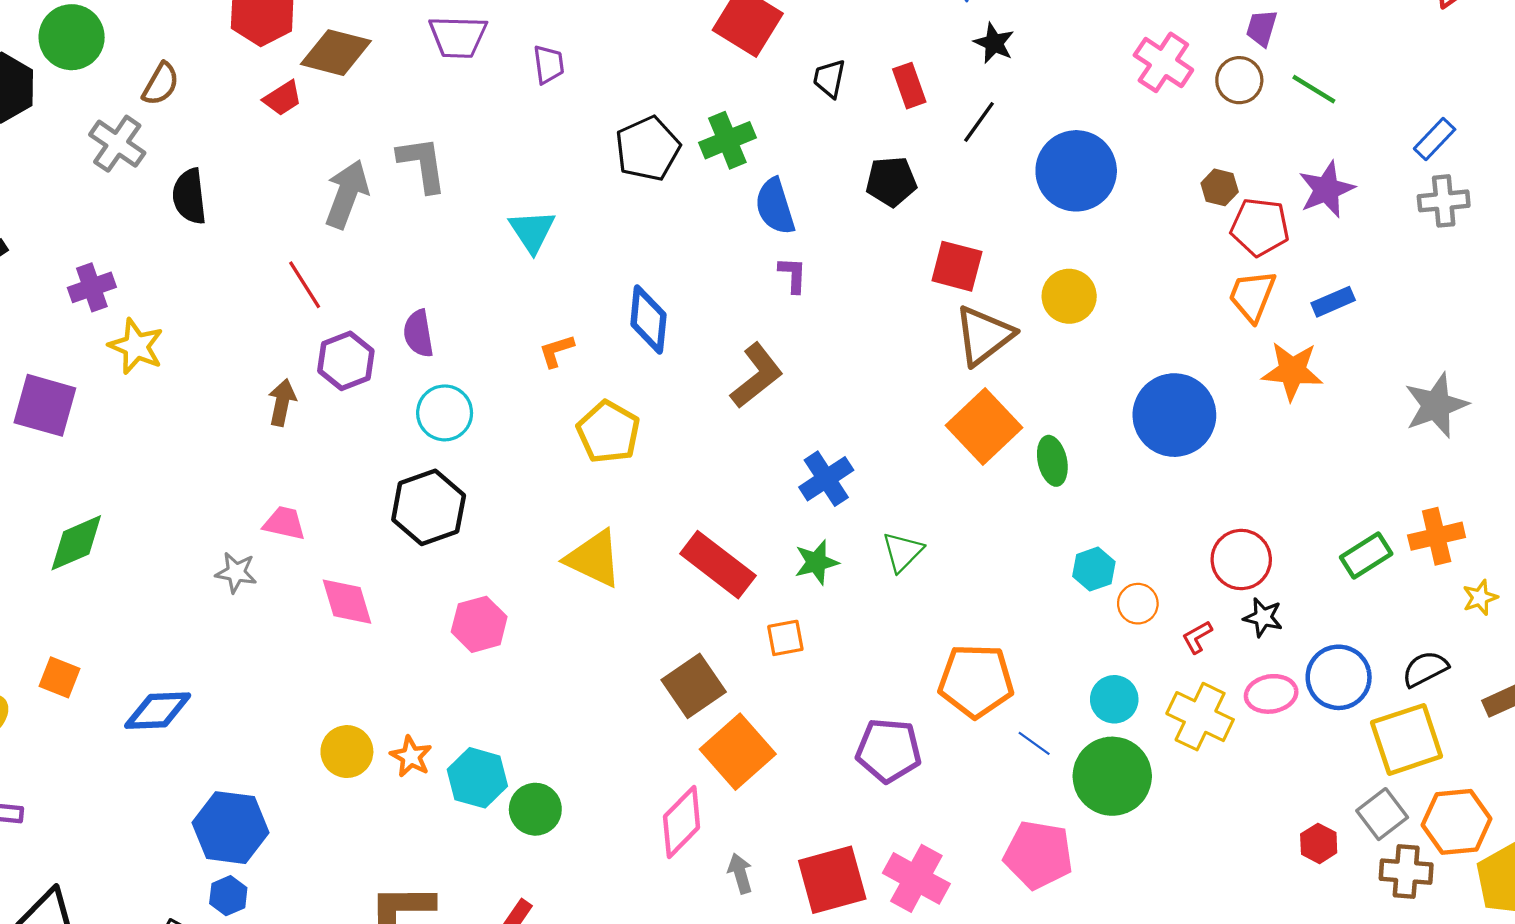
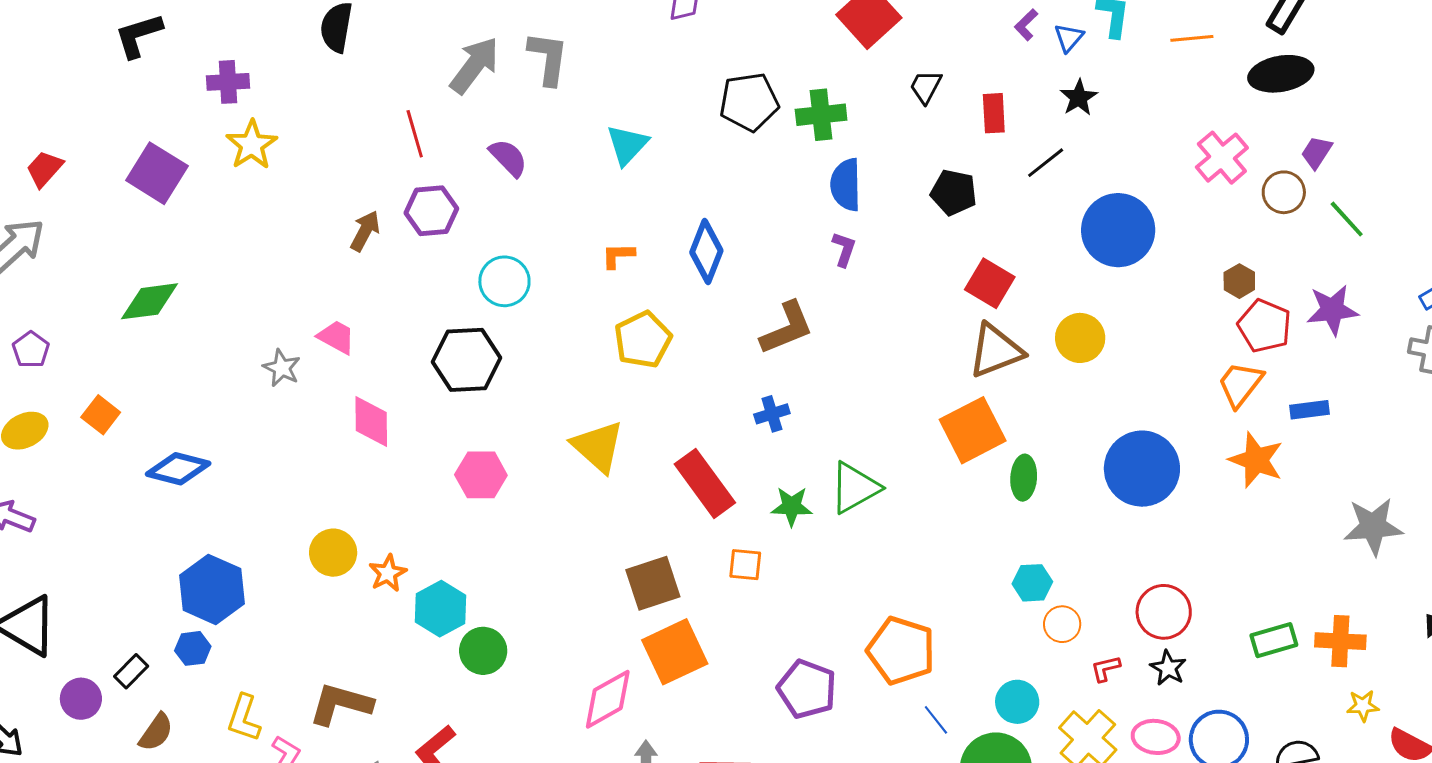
purple semicircle: (418, 333) -> (508, 158), moved, turned 129
blue cross: (826, 479) -> (772, 414), moved, size x0.7
green triangle: (903, 552) -> (855, 488), moved, size x1.4

